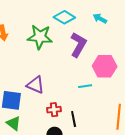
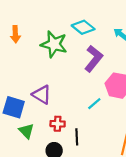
cyan line: (85, 86) -> (94, 104), turned -40
green triangle: (14, 123) -> (26, 131), moved

